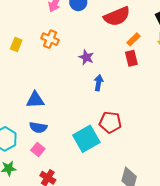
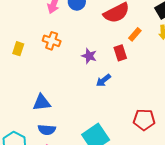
red rectangle: (131, 58) -> (120, 53), moved
blue arrow: (99, 83) -> (103, 80), turned -133
red pentagon: (110, 122) -> (144, 120), moved

